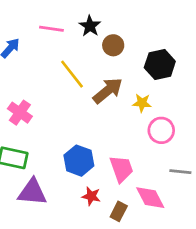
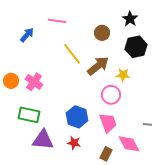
black star: (90, 26) -> (130, 19), moved
pink circle: (161, 130) -> (111, 95), moved
red star: (91, 196) -> (74, 143), moved

